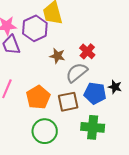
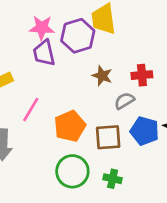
red cross: (87, 51) -> (142, 75), turned 35
gray semicircle: (77, 73) -> (124, 101), size x0.7
green cross: (93, 127) -> (113, 179), moved, size x0.6

